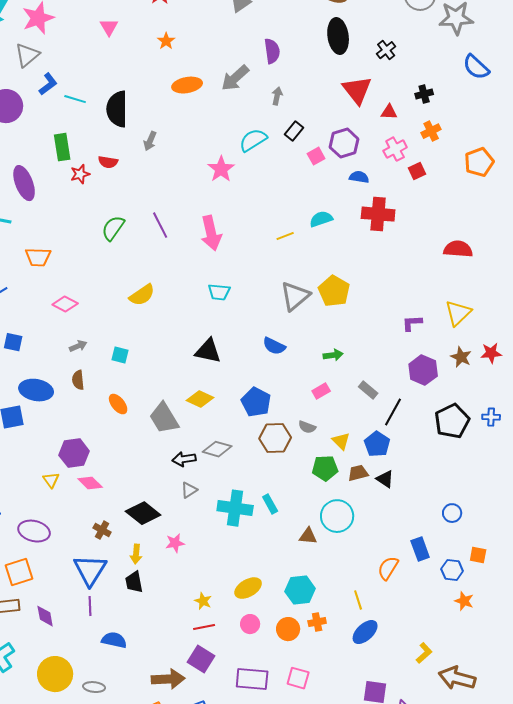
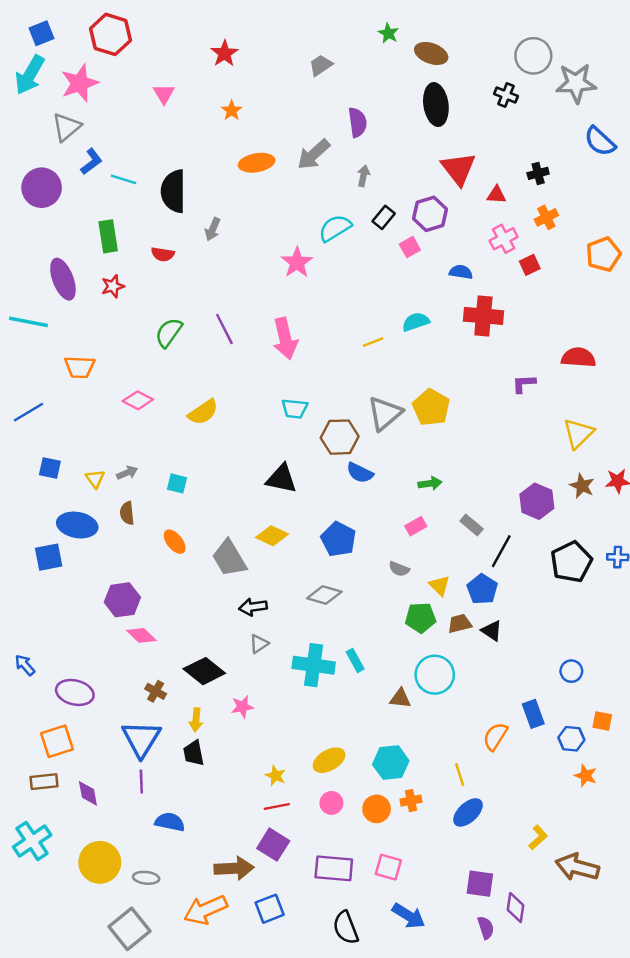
black cross: (386, 50) -> (506, 95), moved, turned -30
purple hexagon: (344, 143) -> (430, 214), moved
red star: (80, 174) -> (113, 286), moved
pink diamond: (65, 304) -> (138, 400), moved
purple L-shape: (412, 323) -> (524, 384), moved
brown hexagon: (275, 438) -> (340, 437), moved
gray diamond: (217, 449) -> (324, 595), moved
yellow triangle: (51, 480) -> (95, 479), moved

